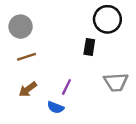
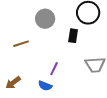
gray circle: (21, 27) -> (45, 19), moved
brown arrow: (28, 89) -> (13, 83), moved

